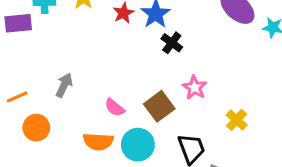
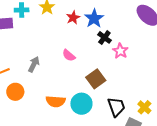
pink star: (194, 88) -> (120, 51), moved
pink semicircle: (115, 107) -> (69, 55), moved
yellow cross: (237, 120) -> (144, 107), moved

